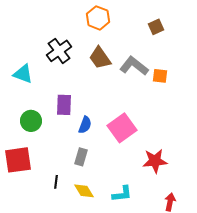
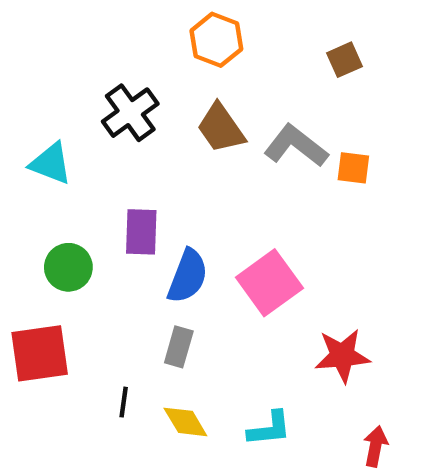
blue semicircle: (85, 125) -> (188, 276), size x1.4

